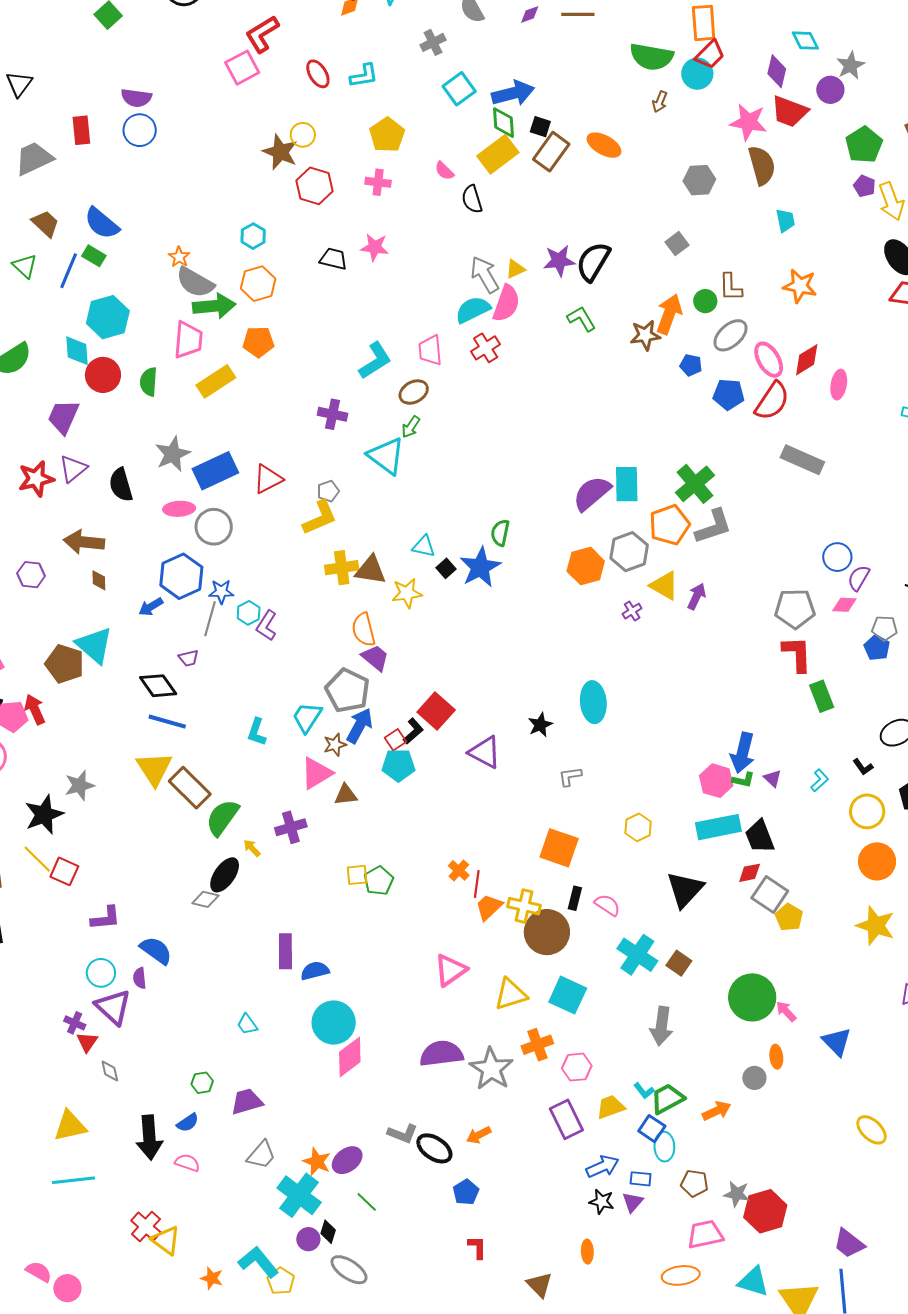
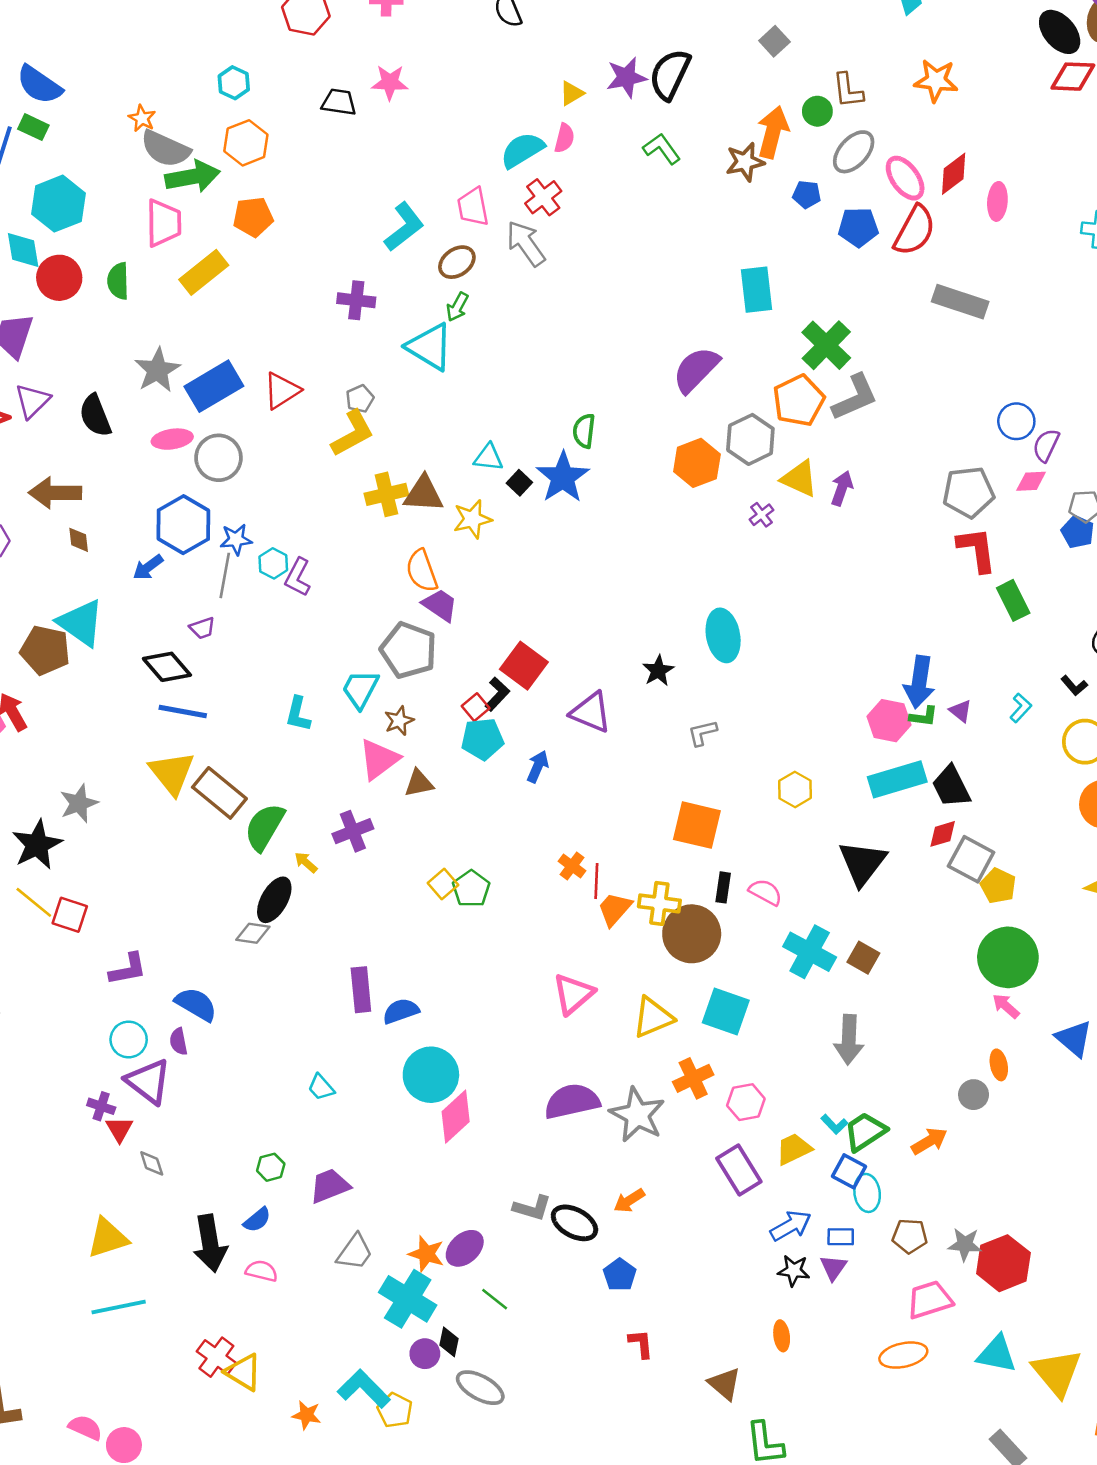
gray arrow: (485, 275) -> (526, 243), moved
pink semicircle: (506, 303) -> (564, 138), size x0.6
cyan rectangle: (627, 484) -> (757, 290), moved
blue arrow: (360, 726) -> (538, 767), moved, size x0.7
yellow square: (357, 875) -> (443, 884), turned -30
green circle: (752, 997) -> (1008, 957), moved

